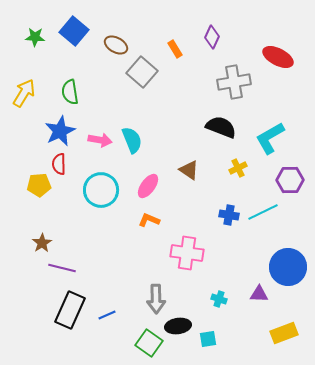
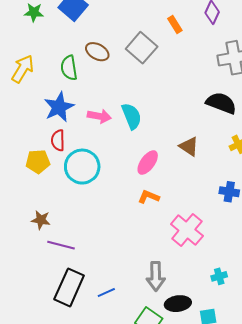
brown ellipse: (116, 45) -> (97, 52), moved
cyan circle: (101, 190) -> (82, 167), moved
brown star: (42, 243) -> (41, 220), turned -30
pink cross: (187, 253) -> (187, 230), turned 32
cyan cross: (219, 299) -> (219, 276), turned -35

